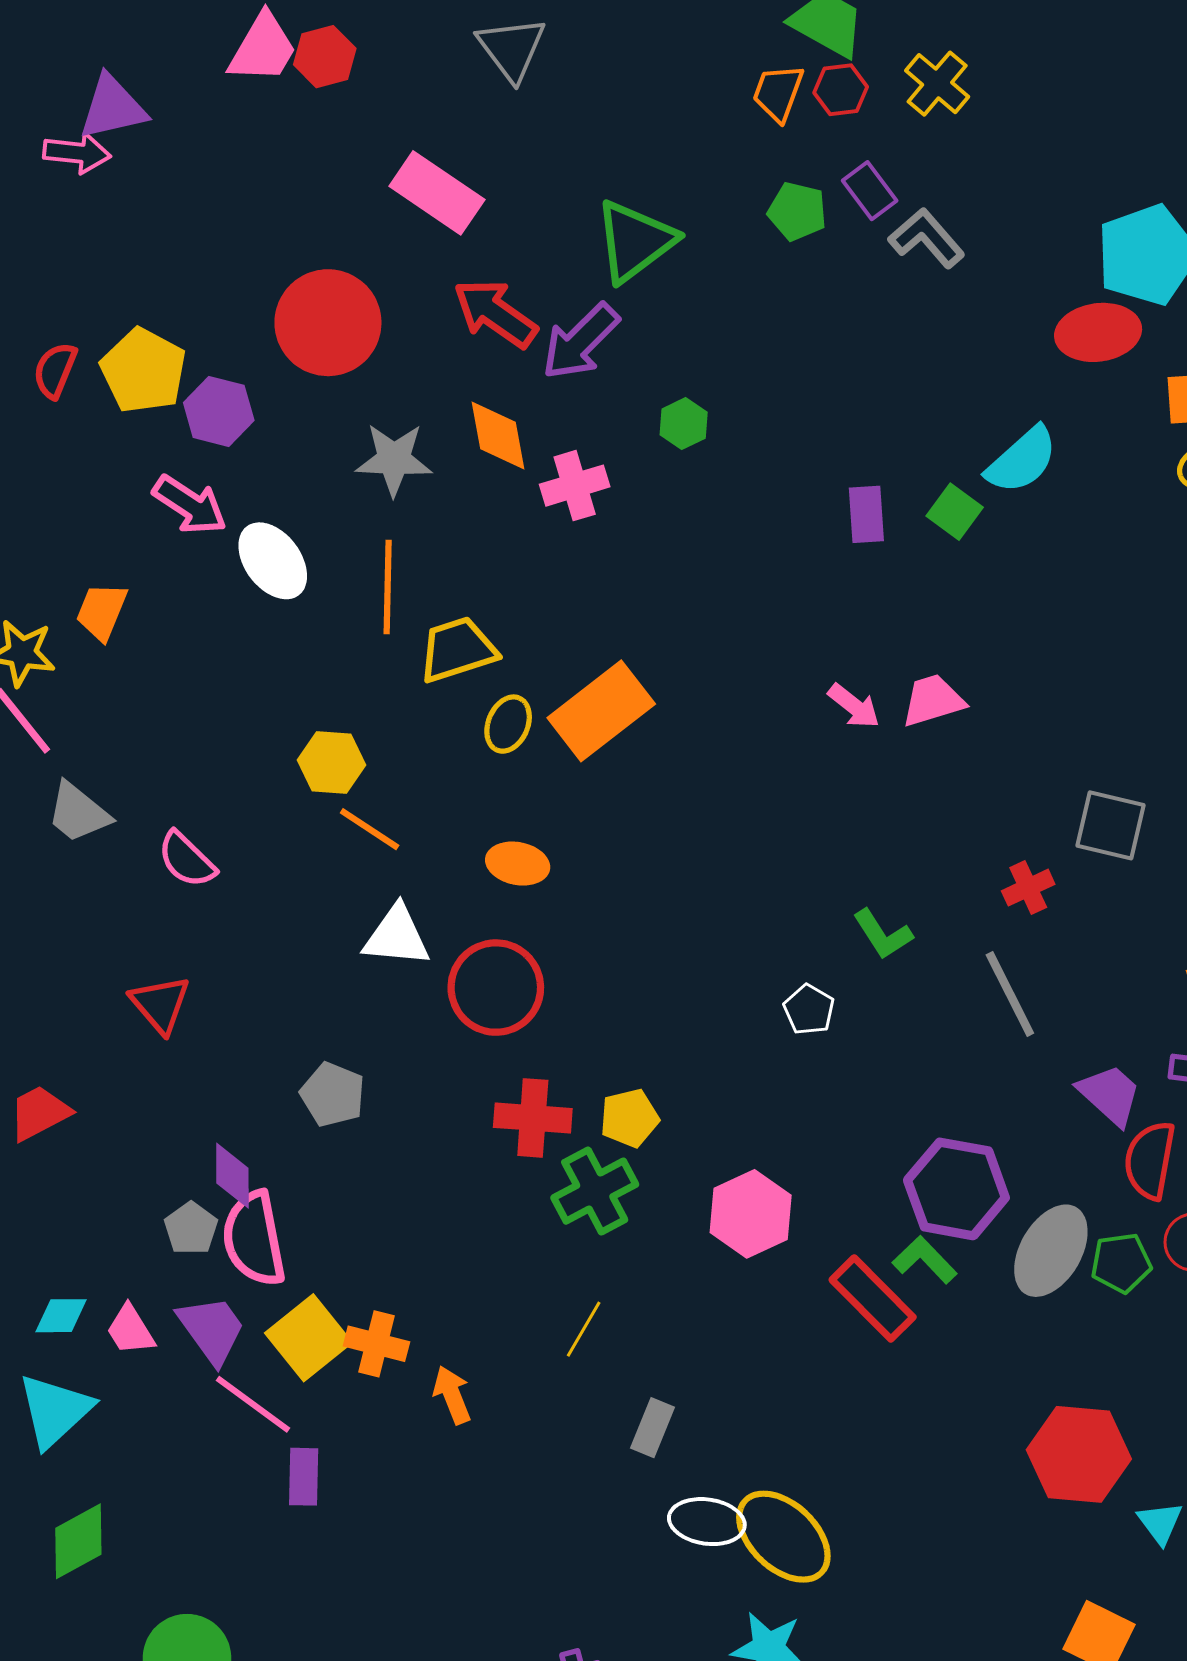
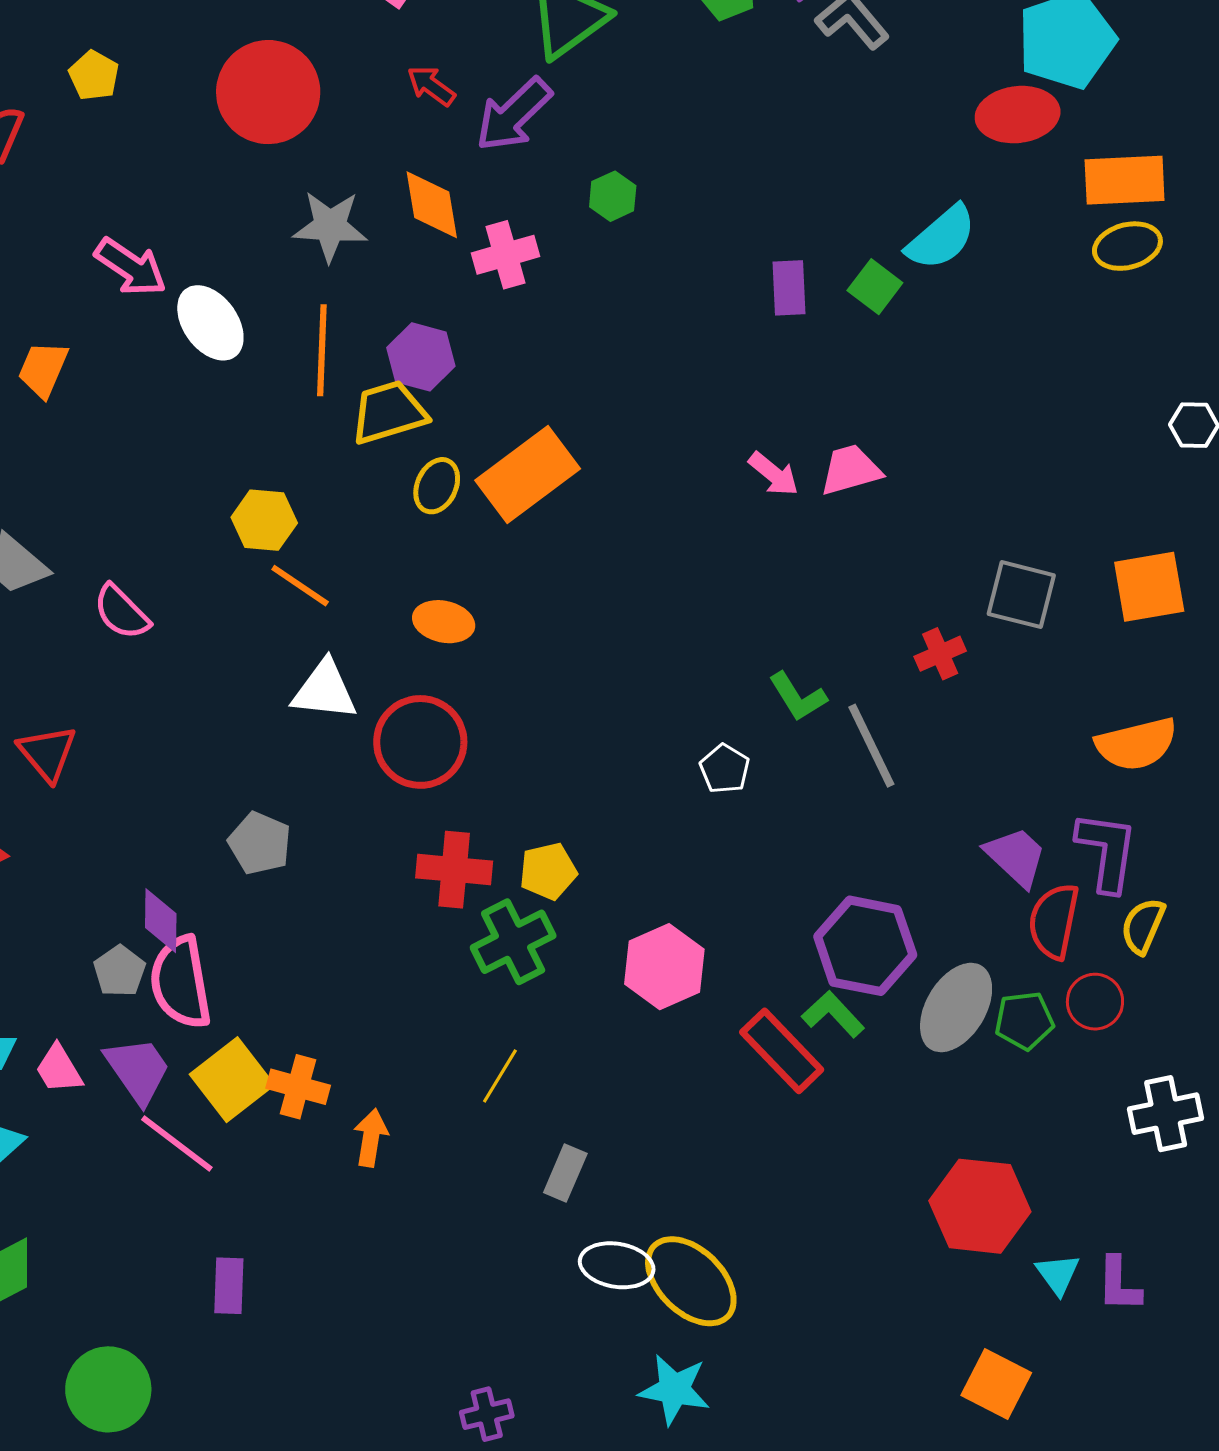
red arrow: (495, 313) -> (431, 86), size x0.6
yellow pentagon: (143, 371) -> (94, 75), moved, size x0.6
purple hexagon: (219, 411) -> (421, 357), moved
gray line: (1010, 994) -> (871, 746), moved
red triangle: (160, 1004) -> (47, 753), moved
orange arrow: (452, 1395) -> (371, 1138), turned 30
purple rectangle: (304, 1477) -> (229, 1286), moved

